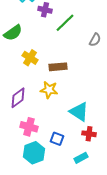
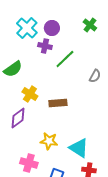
yellow star: (49, 90) -> (49, 141), moved
purple diamond: (18, 98) -> (18, 118), moved

